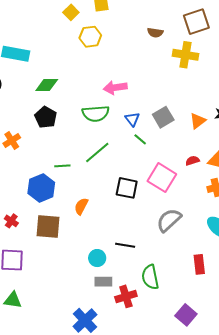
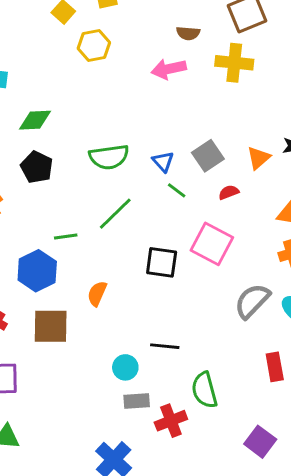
pink arrow: (115, 88) -> (169, 69), moved
red semicircle: (192, 161) -> (229, 192), moved
gray semicircle: (169, 220) -> (252, 301), moved

